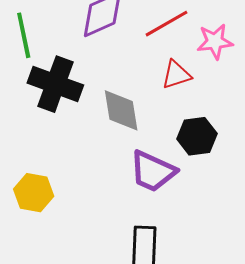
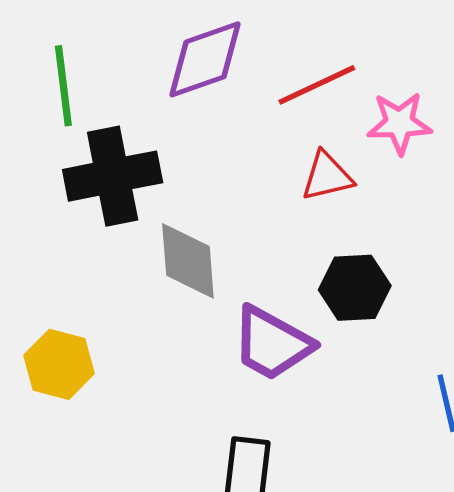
black cross: (55, 84) -> (113, 176), turned -36
gray diamond: (121, 110) -> (188, 261), moved

